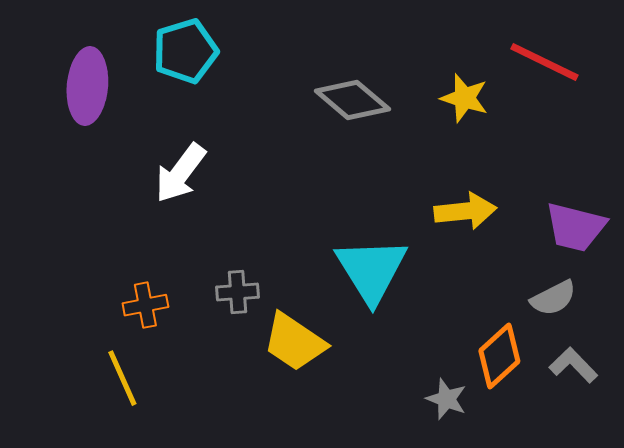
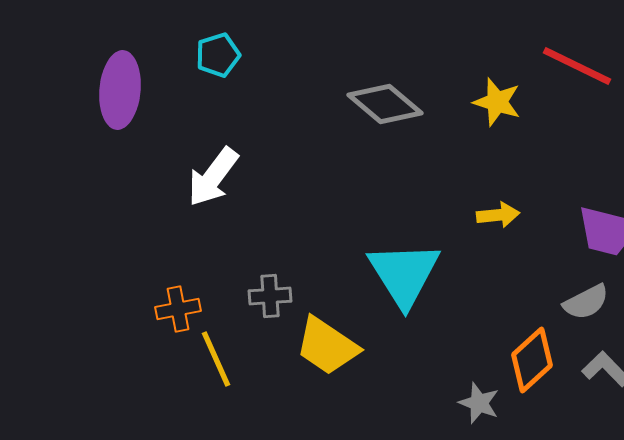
cyan pentagon: (185, 51) -> (218, 55), size x0.7
yellow arrow: (465, 211) -> (498, 215), size x0.7
yellow line: (122, 378) -> (216, 359), moved

